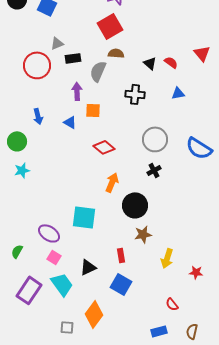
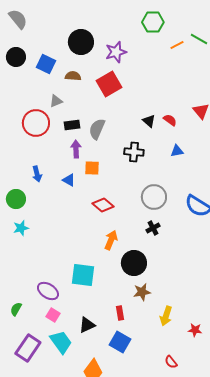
brown semicircle: (116, 53) -> (73, 76), moved
black rectangle: (73, 58) -> (72, 125), moved

